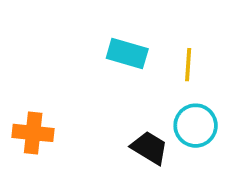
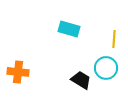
yellow line: (188, 65) -> (114, 39), moved

